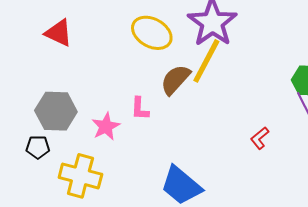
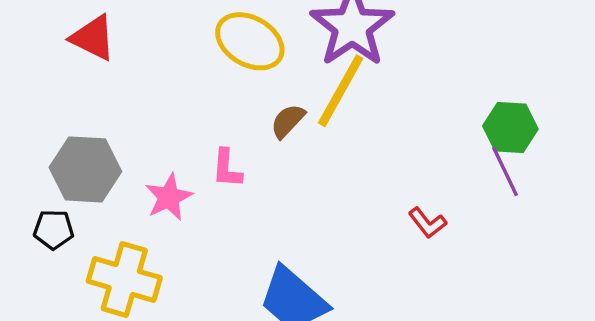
brown semicircle: (175, 80) -> (288, 121), size x0.7
red L-shape: (260, 138) -> (427, 223), turned -90

